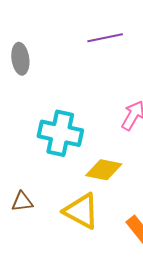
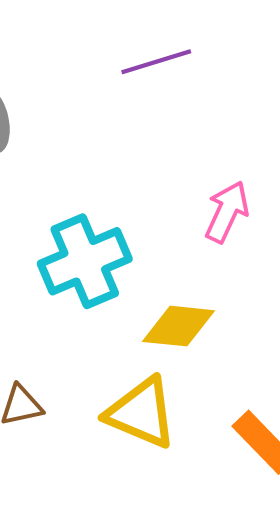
cyan cross: (60, 133) -> (85, 261), turned -30

